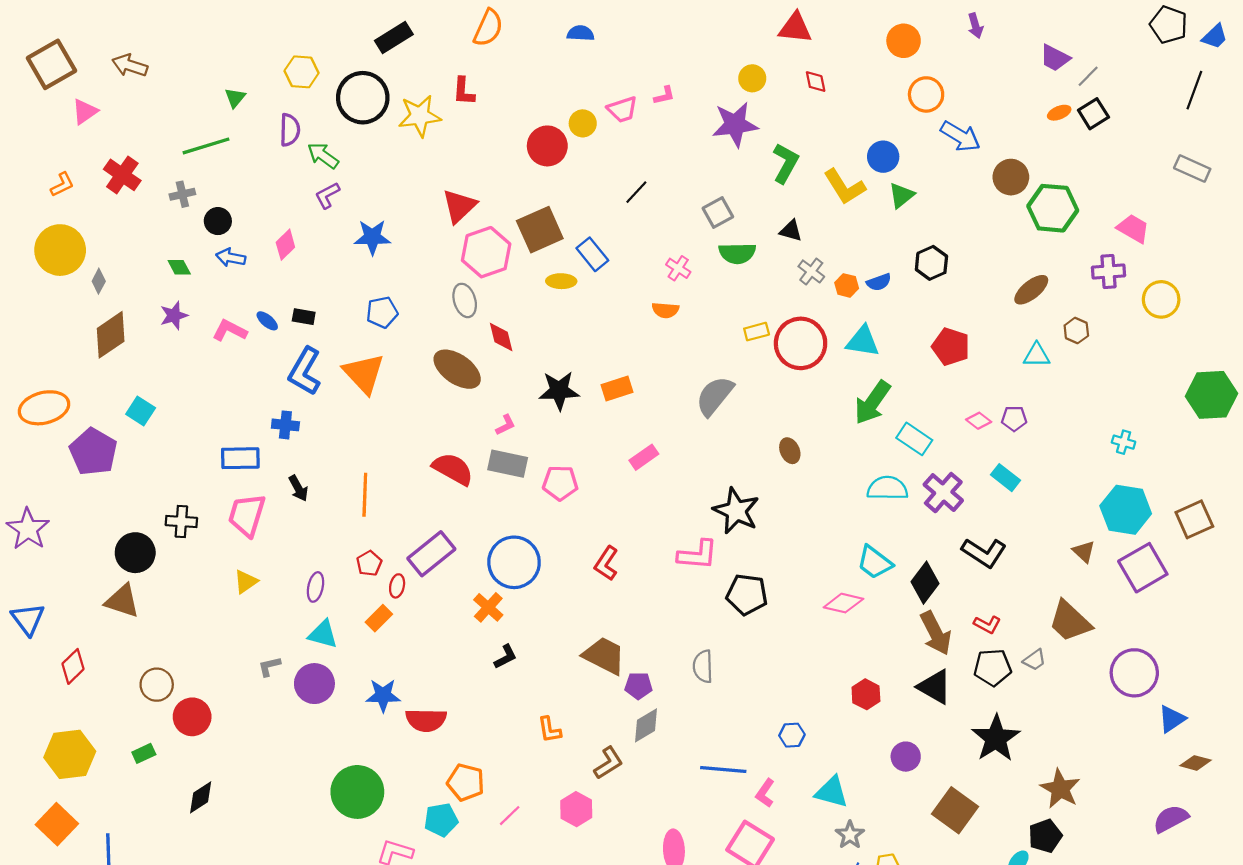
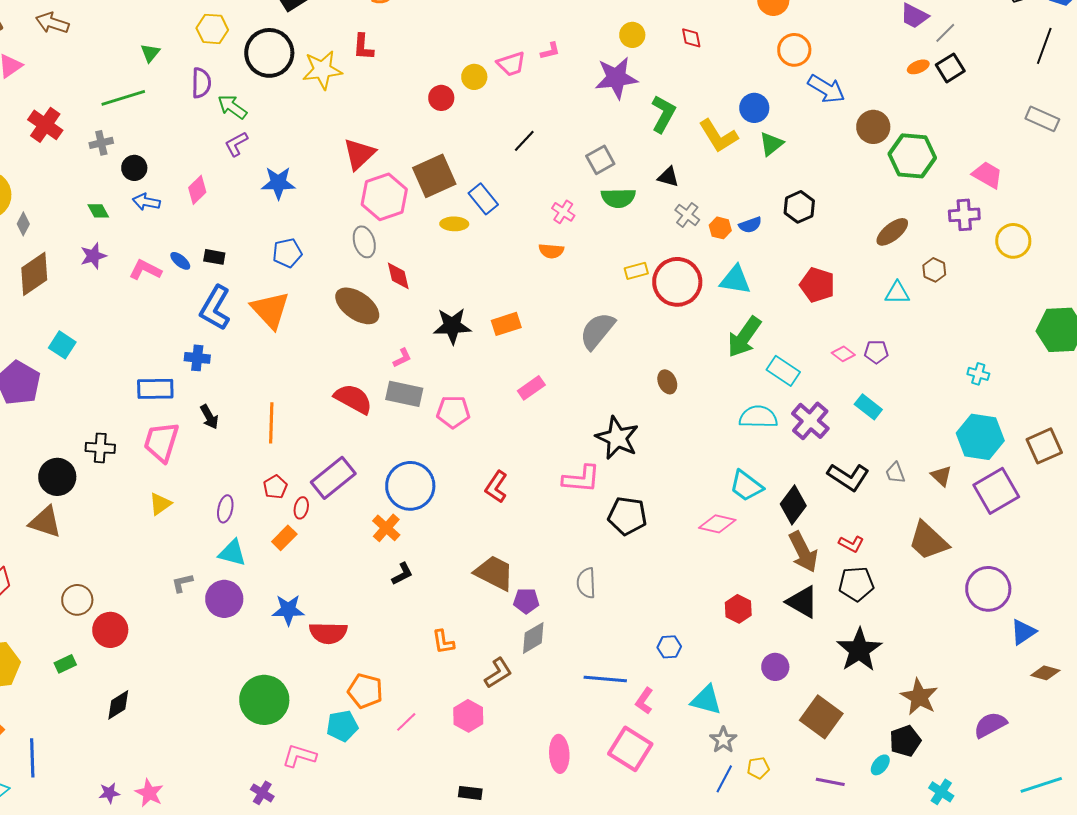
red circle: (547, 146) -> (441, 98), size x0.7
gray trapezoid: (1034, 660) -> (895, 473), moved, turned 105
purple semicircle: (1171, 819) -> (990, 725), moved

